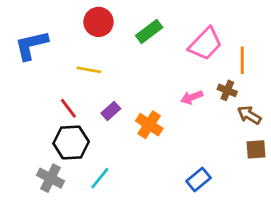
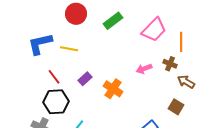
blue L-shape: (31, 45) -> (40, 44), moved
brown square: (256, 149) -> (176, 107), moved, turned 35

